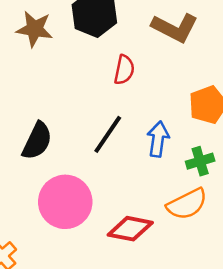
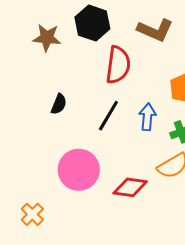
red semicircle: (124, 70) -> (118, 65), size x1.6
black semicircle: (37, 141) -> (59, 104), moved, size x0.7

